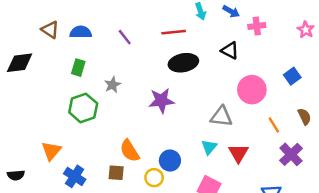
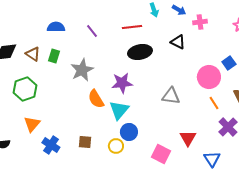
brown triangle: (50, 30) -> (33, 54), moved
gray star: (112, 85) -> (82, 70), size x1.6
pink circle: (252, 90) -> (209, 77), moved
green hexagon: (83, 108) -> (25, 89), moved
cyan triangle: (209, 147) -> (119, 110), moved, size x1.5
orange semicircle: (130, 151) -> (96, 99), moved
red triangle: (238, 153) -> (188, 138), moved

